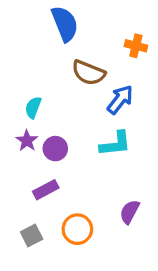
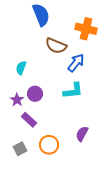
orange cross: (136, 46) -> (86, 29), size x1.5
purple star: (27, 141) -> (17, 100), moved
purple rectangle: (46, 190) -> (29, 120), turned 70

